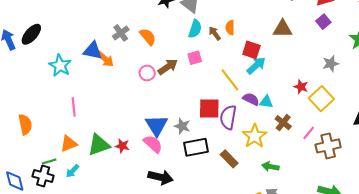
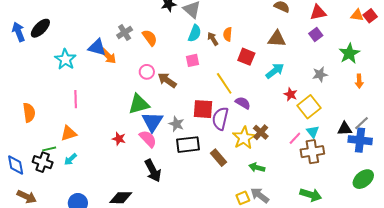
cyan arrow: (256, 66) -> (275, 71), moved
brown arrow: (168, 67) -> (167, 80), moved, turned -114
cyan triangle: (266, 102) -> (313, 132), moved, turned 40
brown cross: (283, 123) -> (261, 132), moved
green triangle: (99, 145) -> (139, 104), moved
black arrow: (161, 177) -> (153, 171), turned 45

